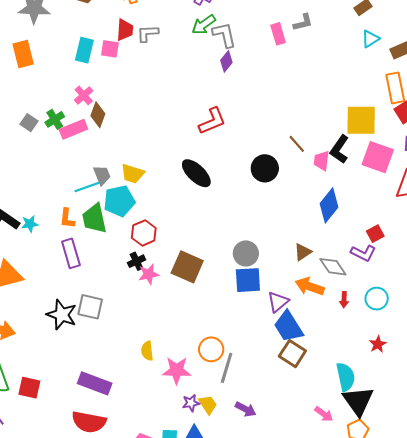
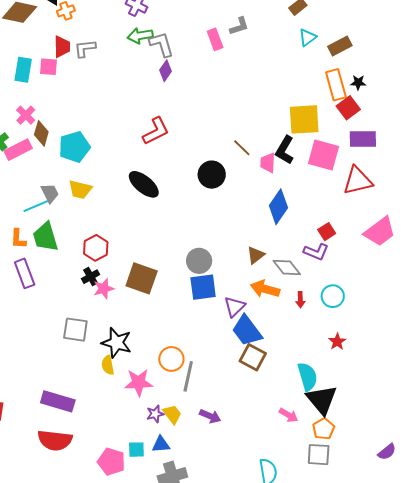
green arrow: (204, 25) -> (140, 36), turned 30
cyan pentagon: (119, 201) -> (74, 147), moved
gray square: (90, 307) -> (75, 330), moved
black star: (62, 315) -> (117, 343), moved

